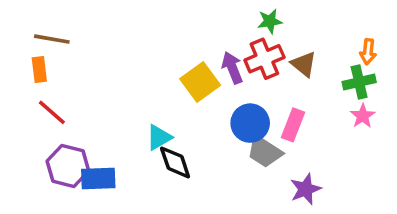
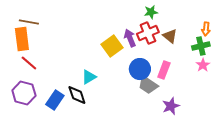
orange rectangle: (39, 69) -> (22, 39), size x1.6
black diamond: (175, 162) -> (77, 95), moved
purple hexagon: (68, 166) -> (24, 93), moved
blue rectangle: (98, 178) -> (55, 100), turned -54

